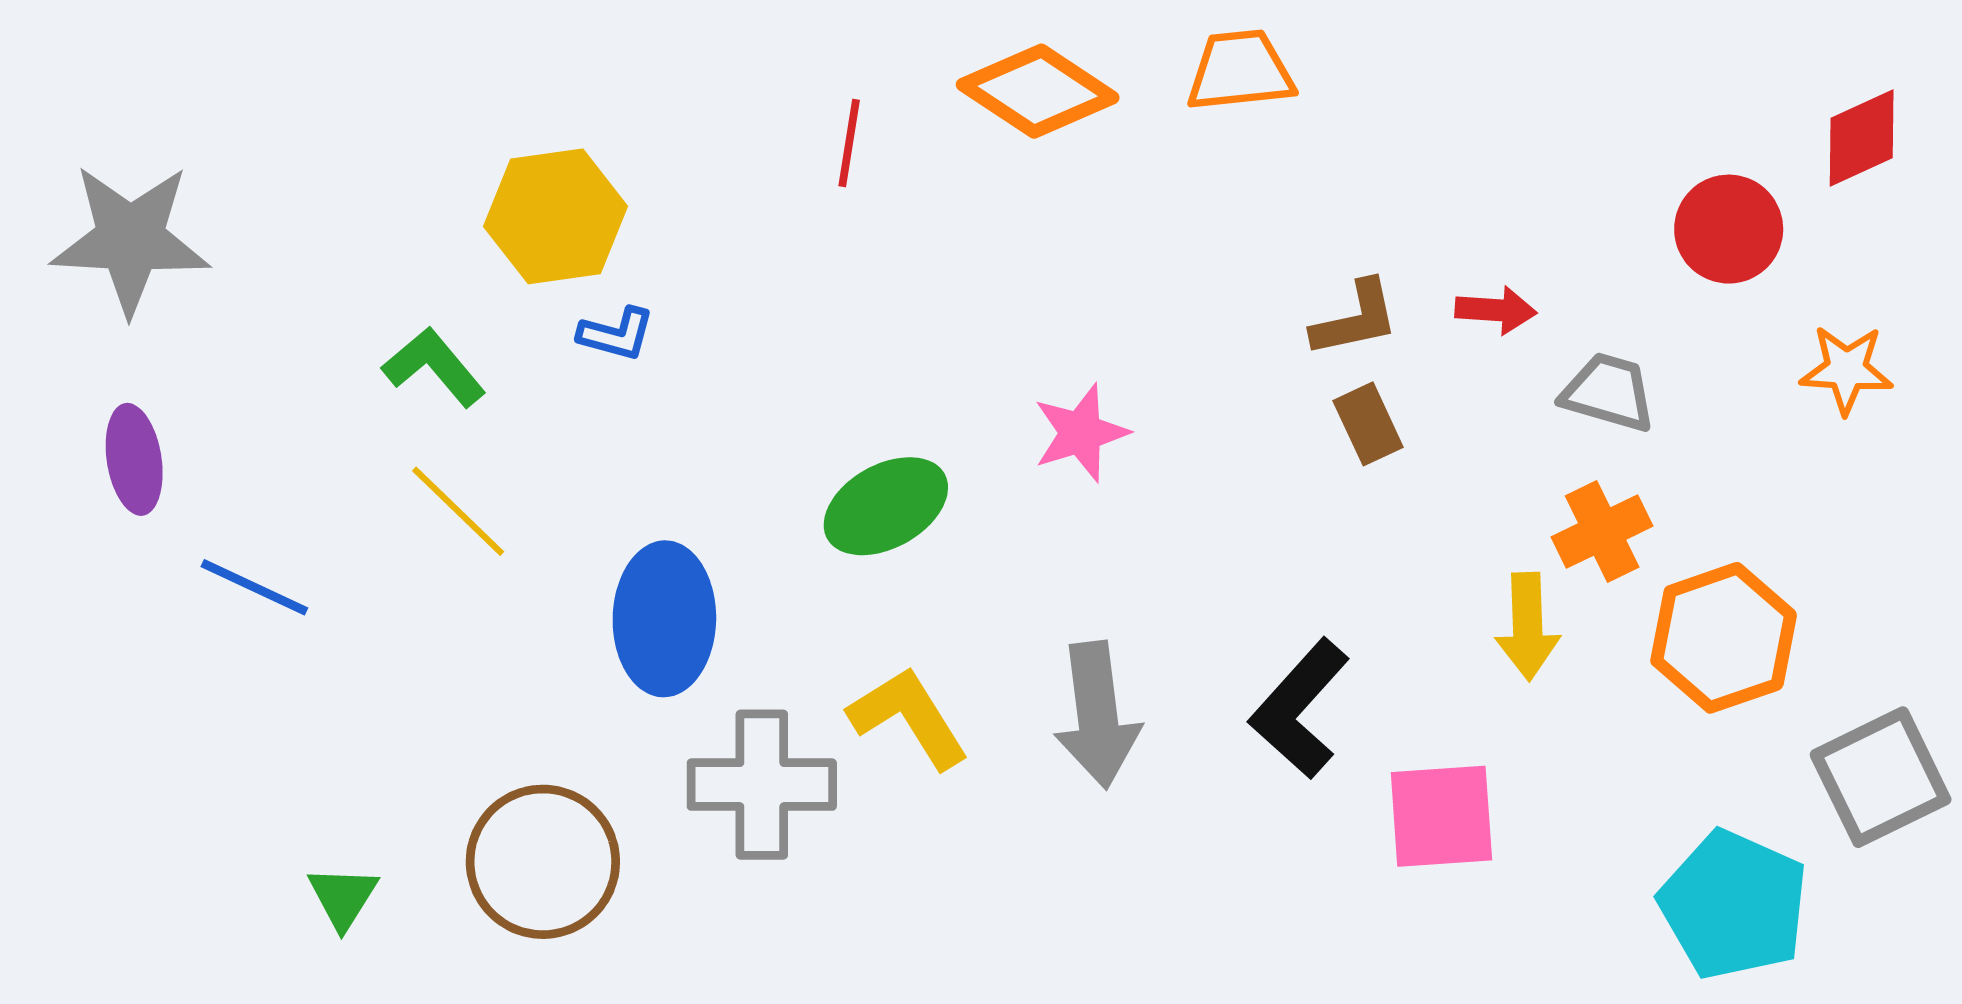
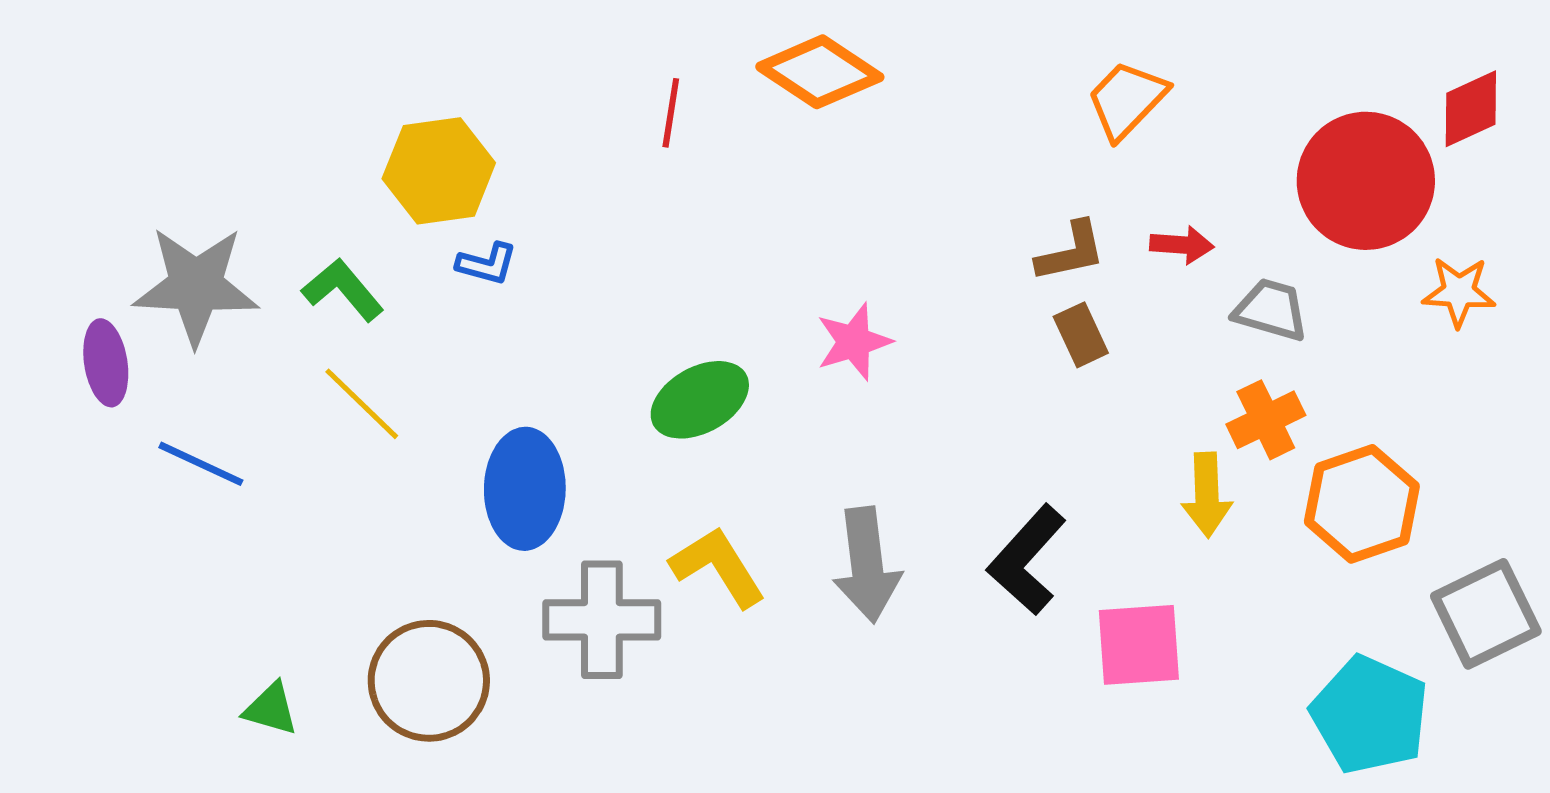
orange trapezoid: (1240, 71) -> (1127, 100), moved, turned -40
red circle: (1729, 229) -> (1366, 181), size x1.6
gray star: (130, 239) -> (196, 286), moved
green triangle: (343, 897) -> (271, 709), turned -46

